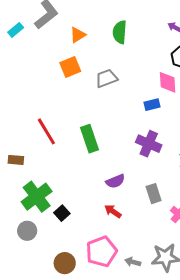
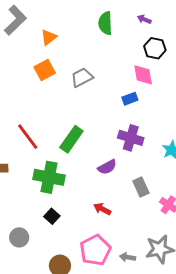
green semicircle: (120, 32) -> (105, 23), moved
green rectangle: (90, 139) -> (71, 139), turned 60
purple semicircle: (115, 181) -> (107, 167), moved
green cross: (37, 197) -> (49, 177), moved, turned -36

